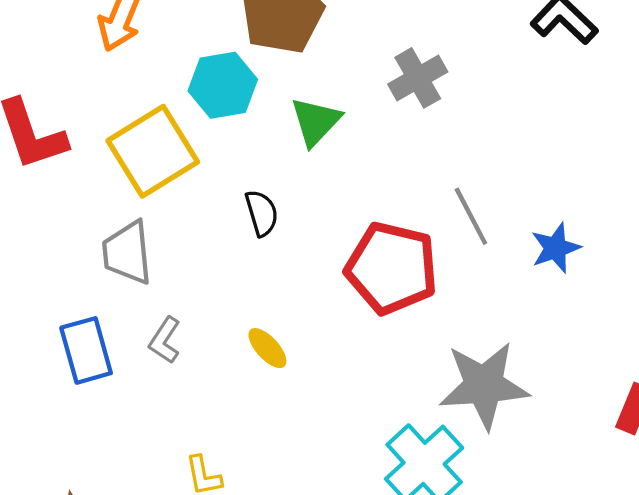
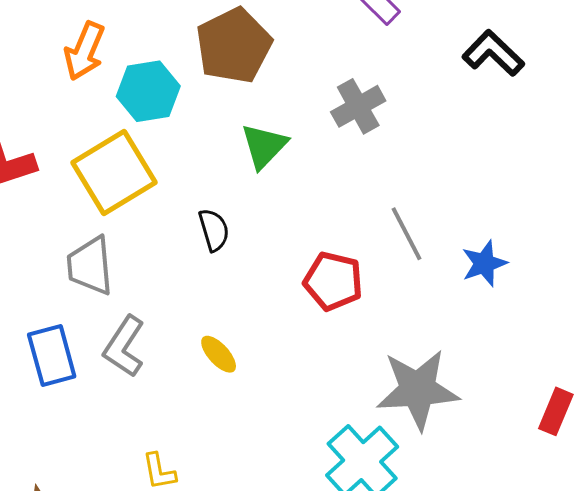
cyan hexagon: (223, 85) -> (148, 91), moved
red pentagon: (392, 268) -> (333, 281), size x0.7
gray L-shape: (165, 340) -> (124, 346), size x1.4

